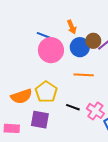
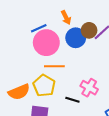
blue line: (44, 36) -> (39, 28), turned -42
orange line: (84, 75) -> (54, 66), moved
pink cross: (95, 111) -> (89, 88), moved

